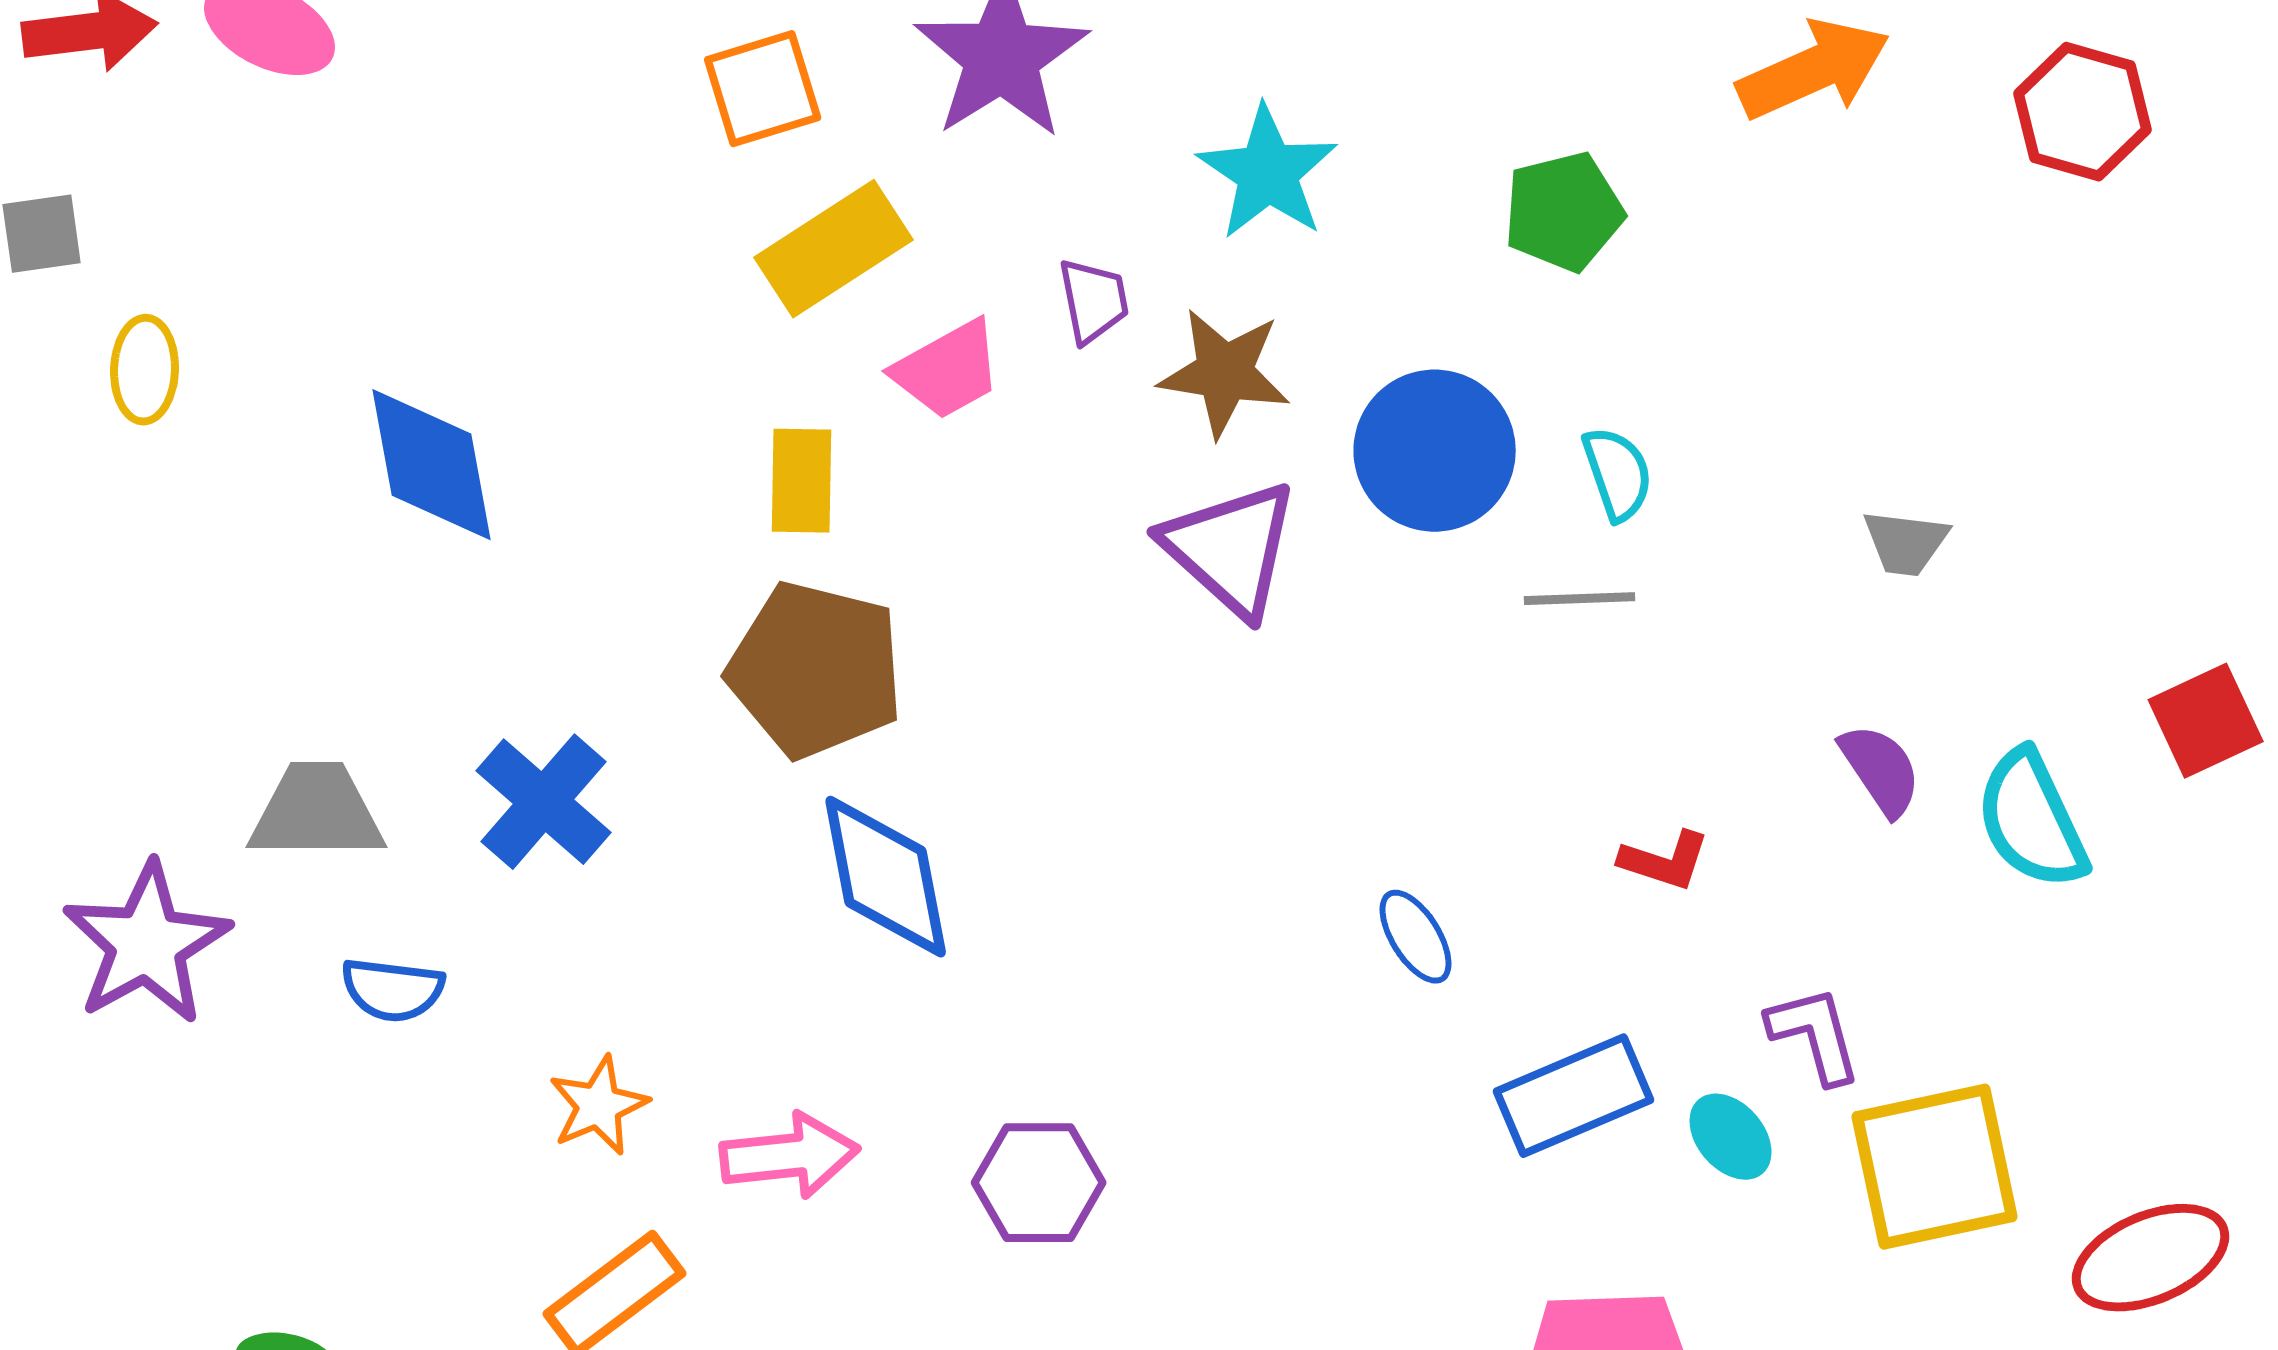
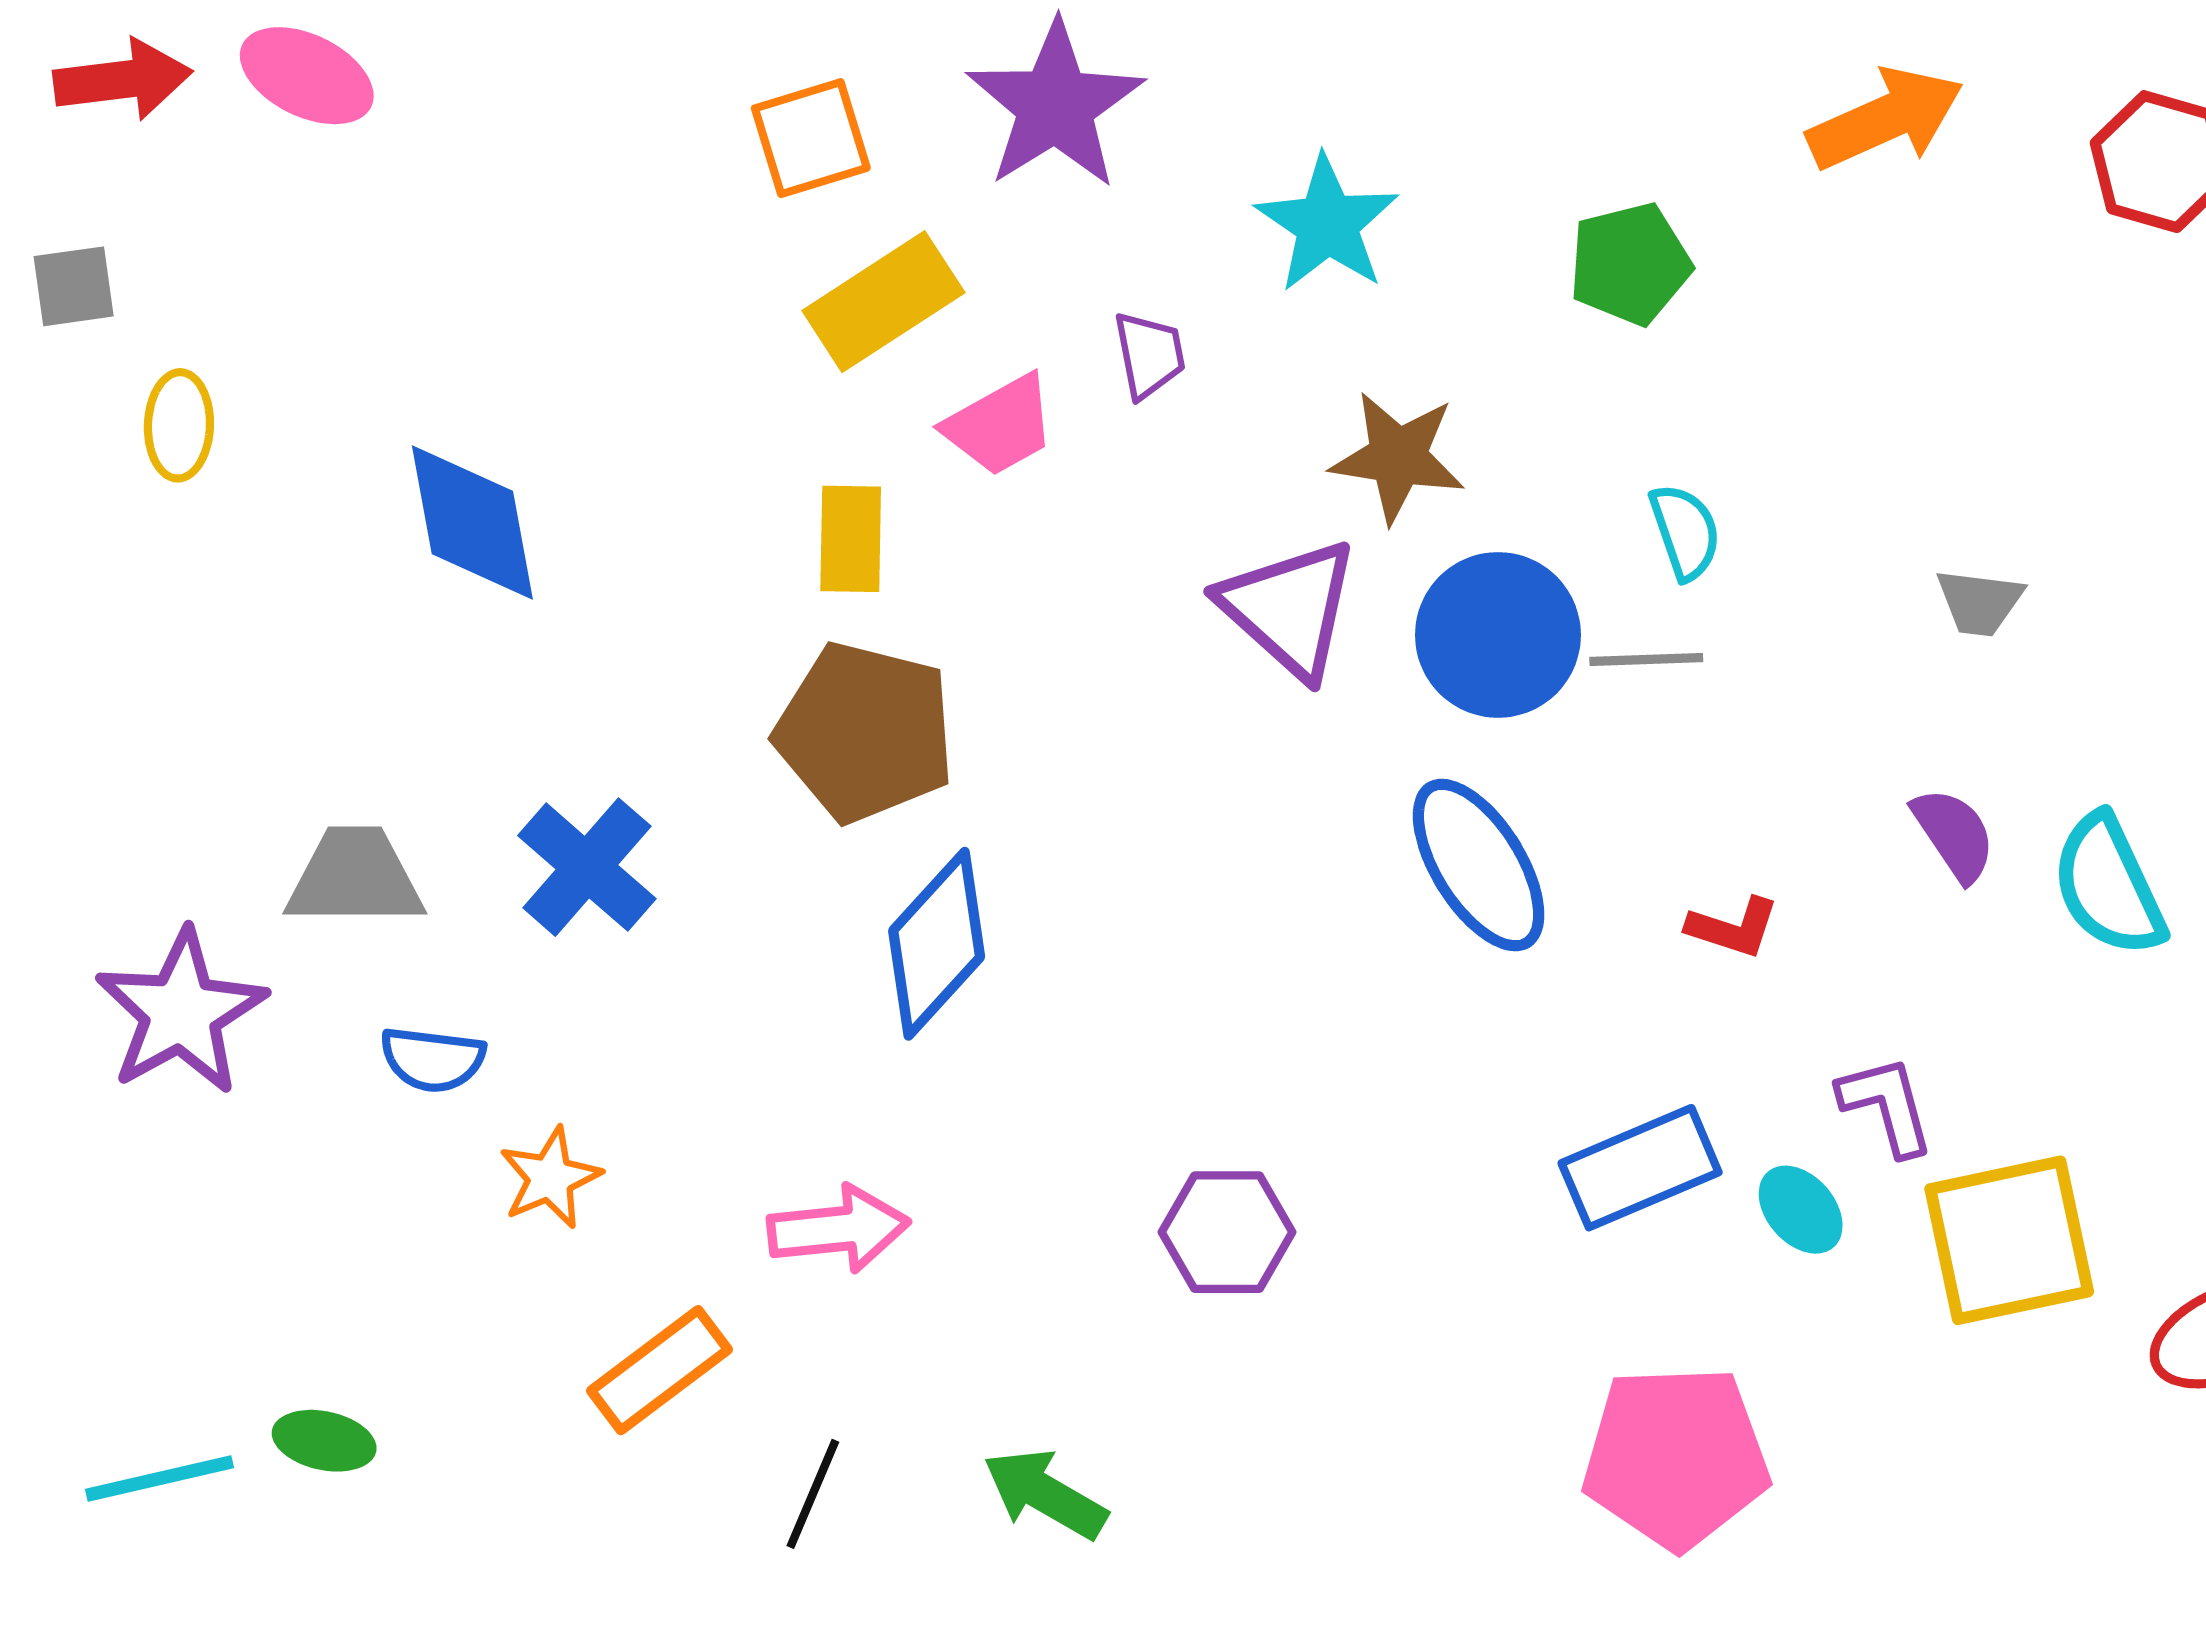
brown star: (1225, 373) -> (1398, 457), moved
blue circle: (1435, 451) -> (1498, 635), moved
blue diamond: (886, 877) -> (937, 944), turned 53
blue ellipse: (1416, 937) -> (1479, 865), moved, size x1.8
orange star: (599, 1106) -> (550, 1178), moved
purple hexagon: (1039, 1183) -> (1227, 1232), moved

